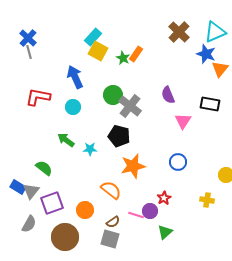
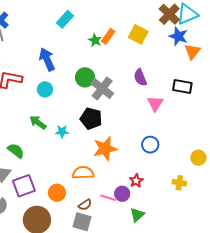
brown cross: (179, 32) -> (169, 14), moved
yellow square: (98, 51) -> (138, 34), moved
orange semicircle: (111, 190) -> (83, 173), turned -40

